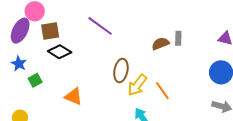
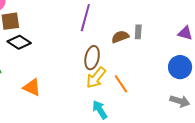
purple line: (100, 26) -> (85, 18), moved, turned 68
brown ellipse: (121, 70) -> (92, 58), moved

